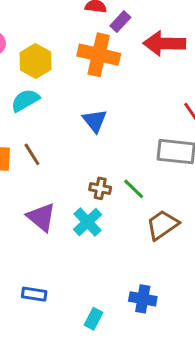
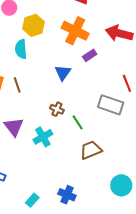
purple rectangle: (120, 22) -> (90, 55), moved
cyan semicircle: (25, 100) -> (21, 49), turned -78
brown cross: (100, 188) -> (57, 109), moved

